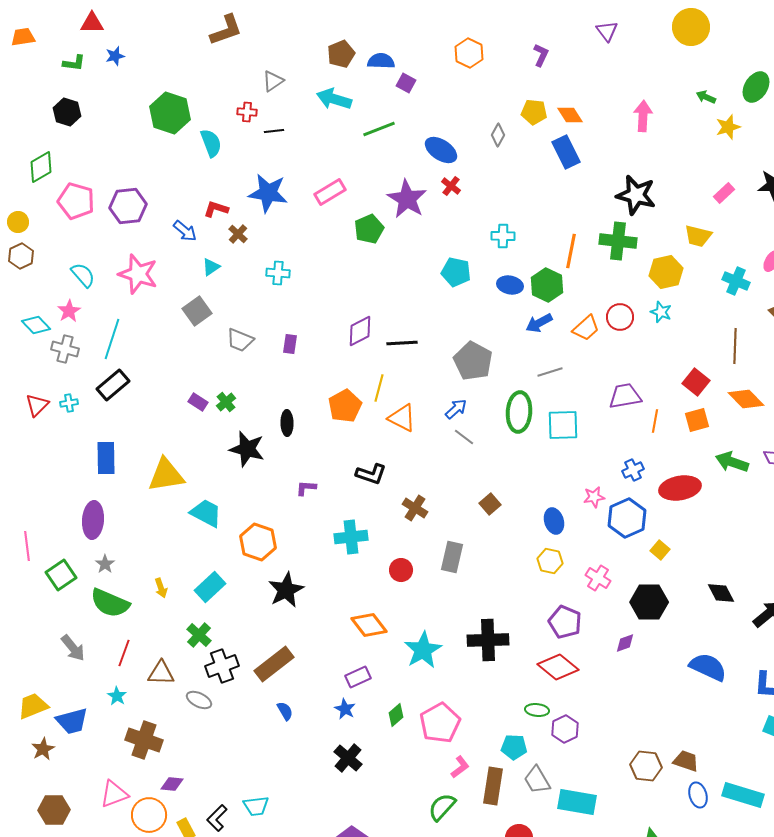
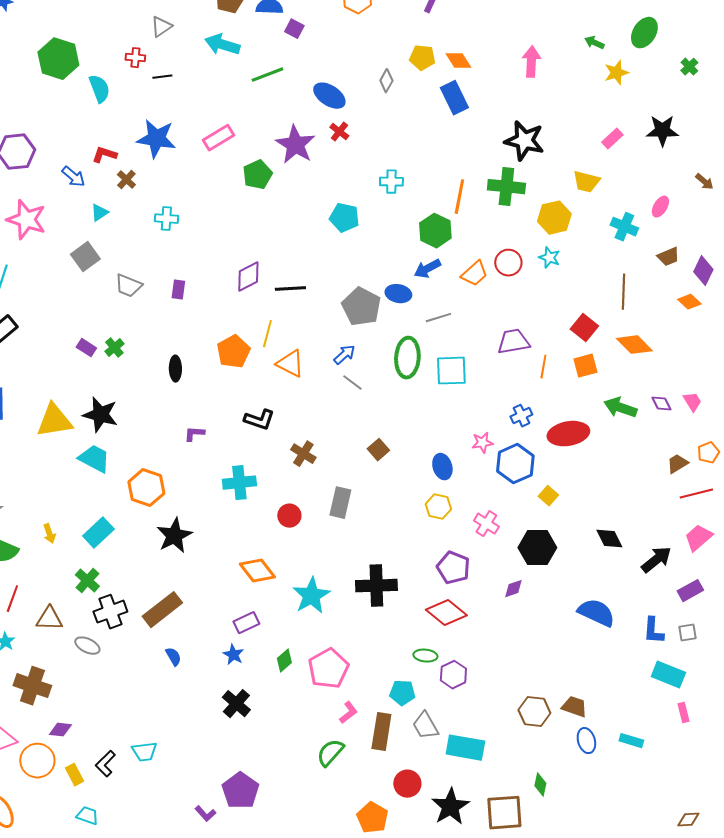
blue ellipse: (510, 285) -> (398, 294), moved
black star: (247, 449) -> (100, 415), moved
cyan rectangle: (743, 795) -> (631, 741), size x0.6

